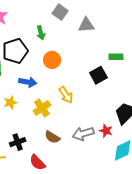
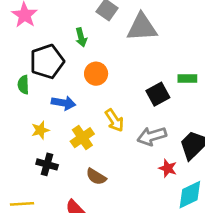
gray triangle: (86, 25) -> (142, 27), size x1.4
green rectangle: (116, 57) -> (187, 78), moved
gray arrow: (83, 134) -> (152, 136), moved
black cross: (18, 142) -> (47, 164), moved, turned 35

